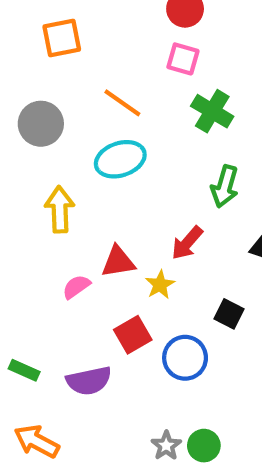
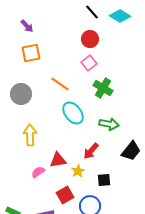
pink square: (183, 59) -> (89, 63), turned 35
cyan ellipse: (120, 159) -> (73, 113), moved, turned 70
green arrow: (225, 186) -> (109, 124), turned -96
black square: (229, 314) -> (104, 180), moved, turned -32

